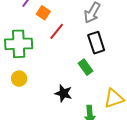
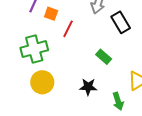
black rectangle: (96, 43) -> (121, 22), moved
yellow circle: (19, 79) -> (42, 82), size x1.5

